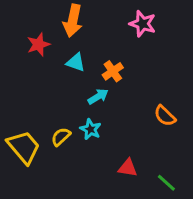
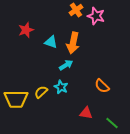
orange arrow: (73, 21) -> (73, 43), moved
orange cross: (113, 71) -> (76, 10), moved
orange semicircle: (165, 116) -> (102, 86), moved
yellow trapezoid: (24, 147) -> (16, 99), turned 130

